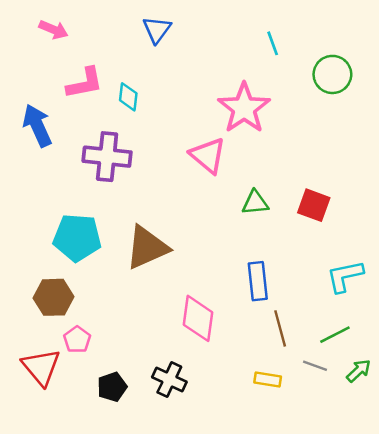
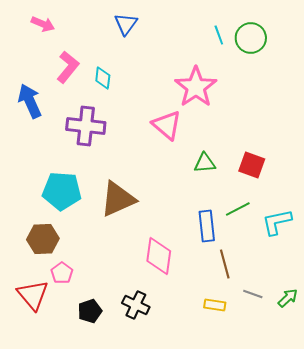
green circle: (332, 74) -> (251, 38), moved
pink L-shape: (85, 83) -> (68, 67), turned -40
green line: (335, 335) -> (238, 209), moved

